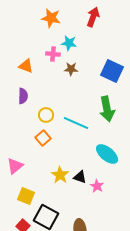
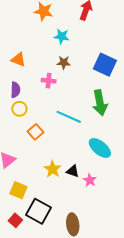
pink cross: (53, 54) -> (49, 81), moved
yellow circle: (46, 115) -> (19, 109), moved

